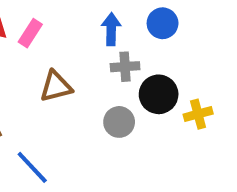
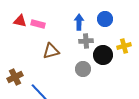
pink rectangle: (30, 33) -> (38, 24), turned 72
yellow cross: (198, 114) -> (124, 46), moved

